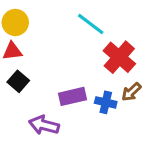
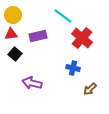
brown arrow: (131, 92) -> (90, 89), moved
purple rectangle: (73, 96) -> (38, 36), moved

